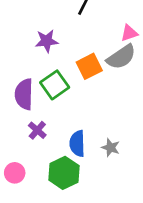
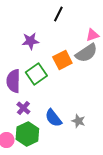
blue semicircle: (77, 144) -> (53, 118), turned -36
green hexagon: (64, 173) -> (27, 134), moved

